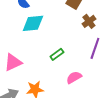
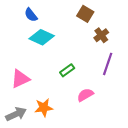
cyan diamond: (33, 23) -> (42, 37), turned 30

